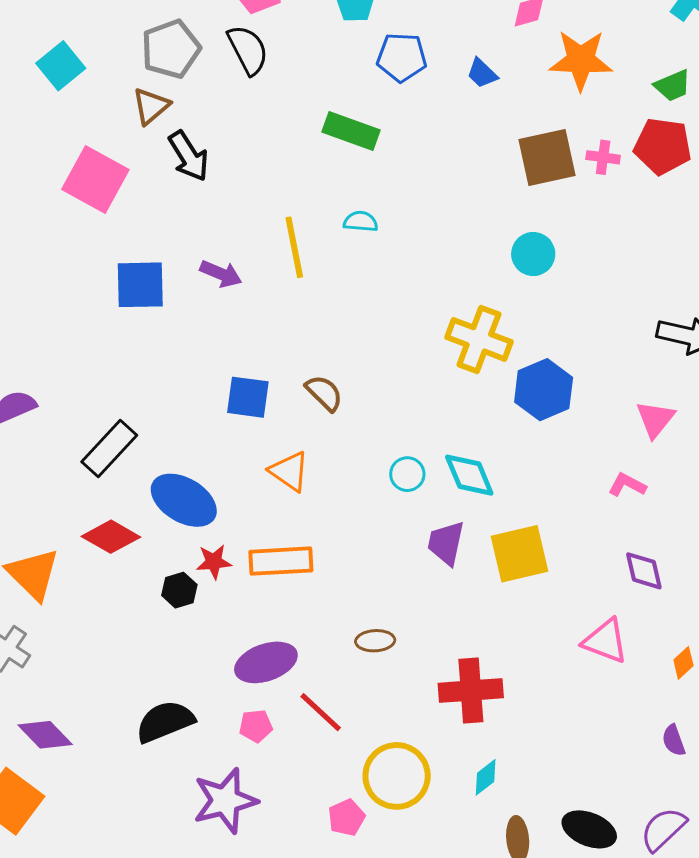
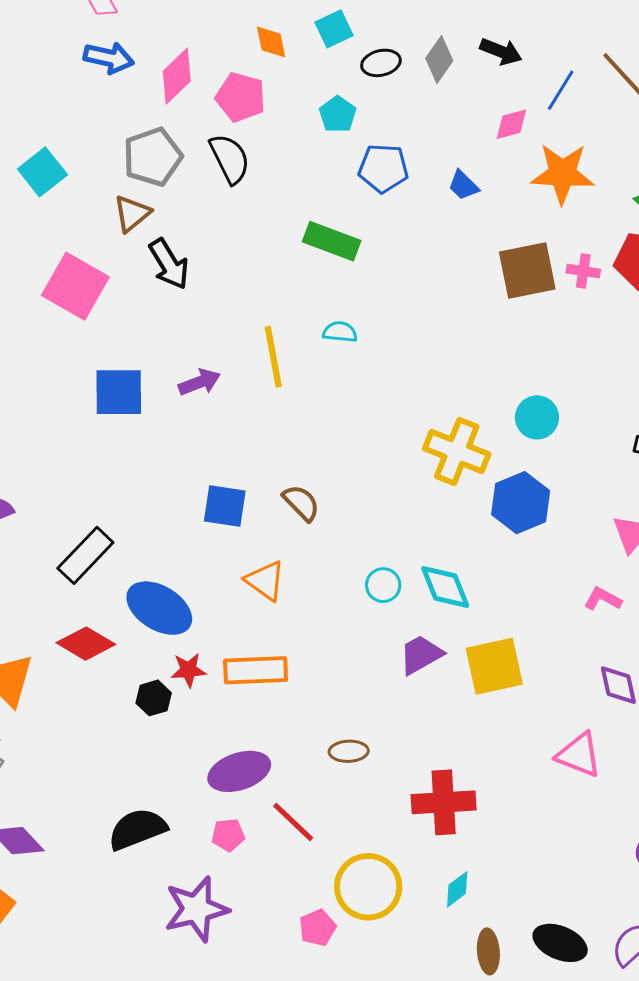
cyan circle: (533, 254) -> (537, 417), moved
purple arrow: (221, 274) -> (200, 382), turned -45
purple trapezoid: (446, 543) -> (421, 655), turned 48

